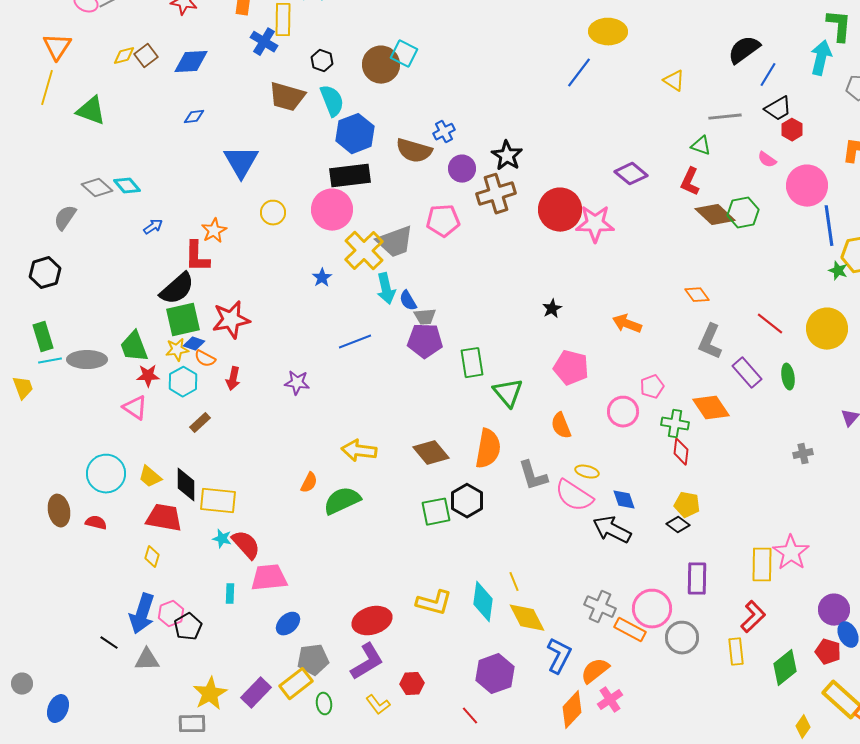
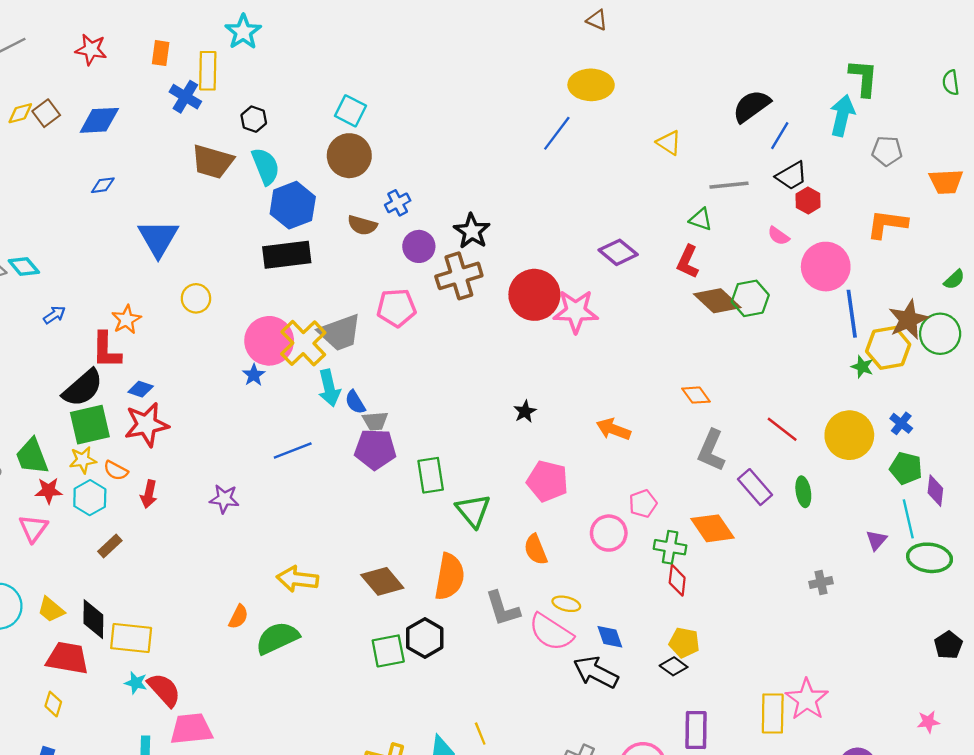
brown circle: (381, 65) -> (349, 156), moved
brown semicircle: (414, 151) -> (362, 225), size x0.7
pink circle: (332, 210) -> (269, 341), moved
blue diamond: (194, 344) -> (141, 389), moved
pink triangle: (135, 408) -> (33, 528), turned 32

